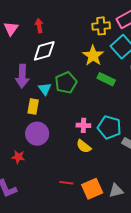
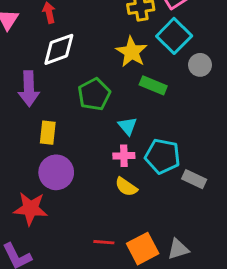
cyan triangle: (45, 89) -> (128, 126), moved
red star: (18, 157) -> (30, 209), size x1.6

